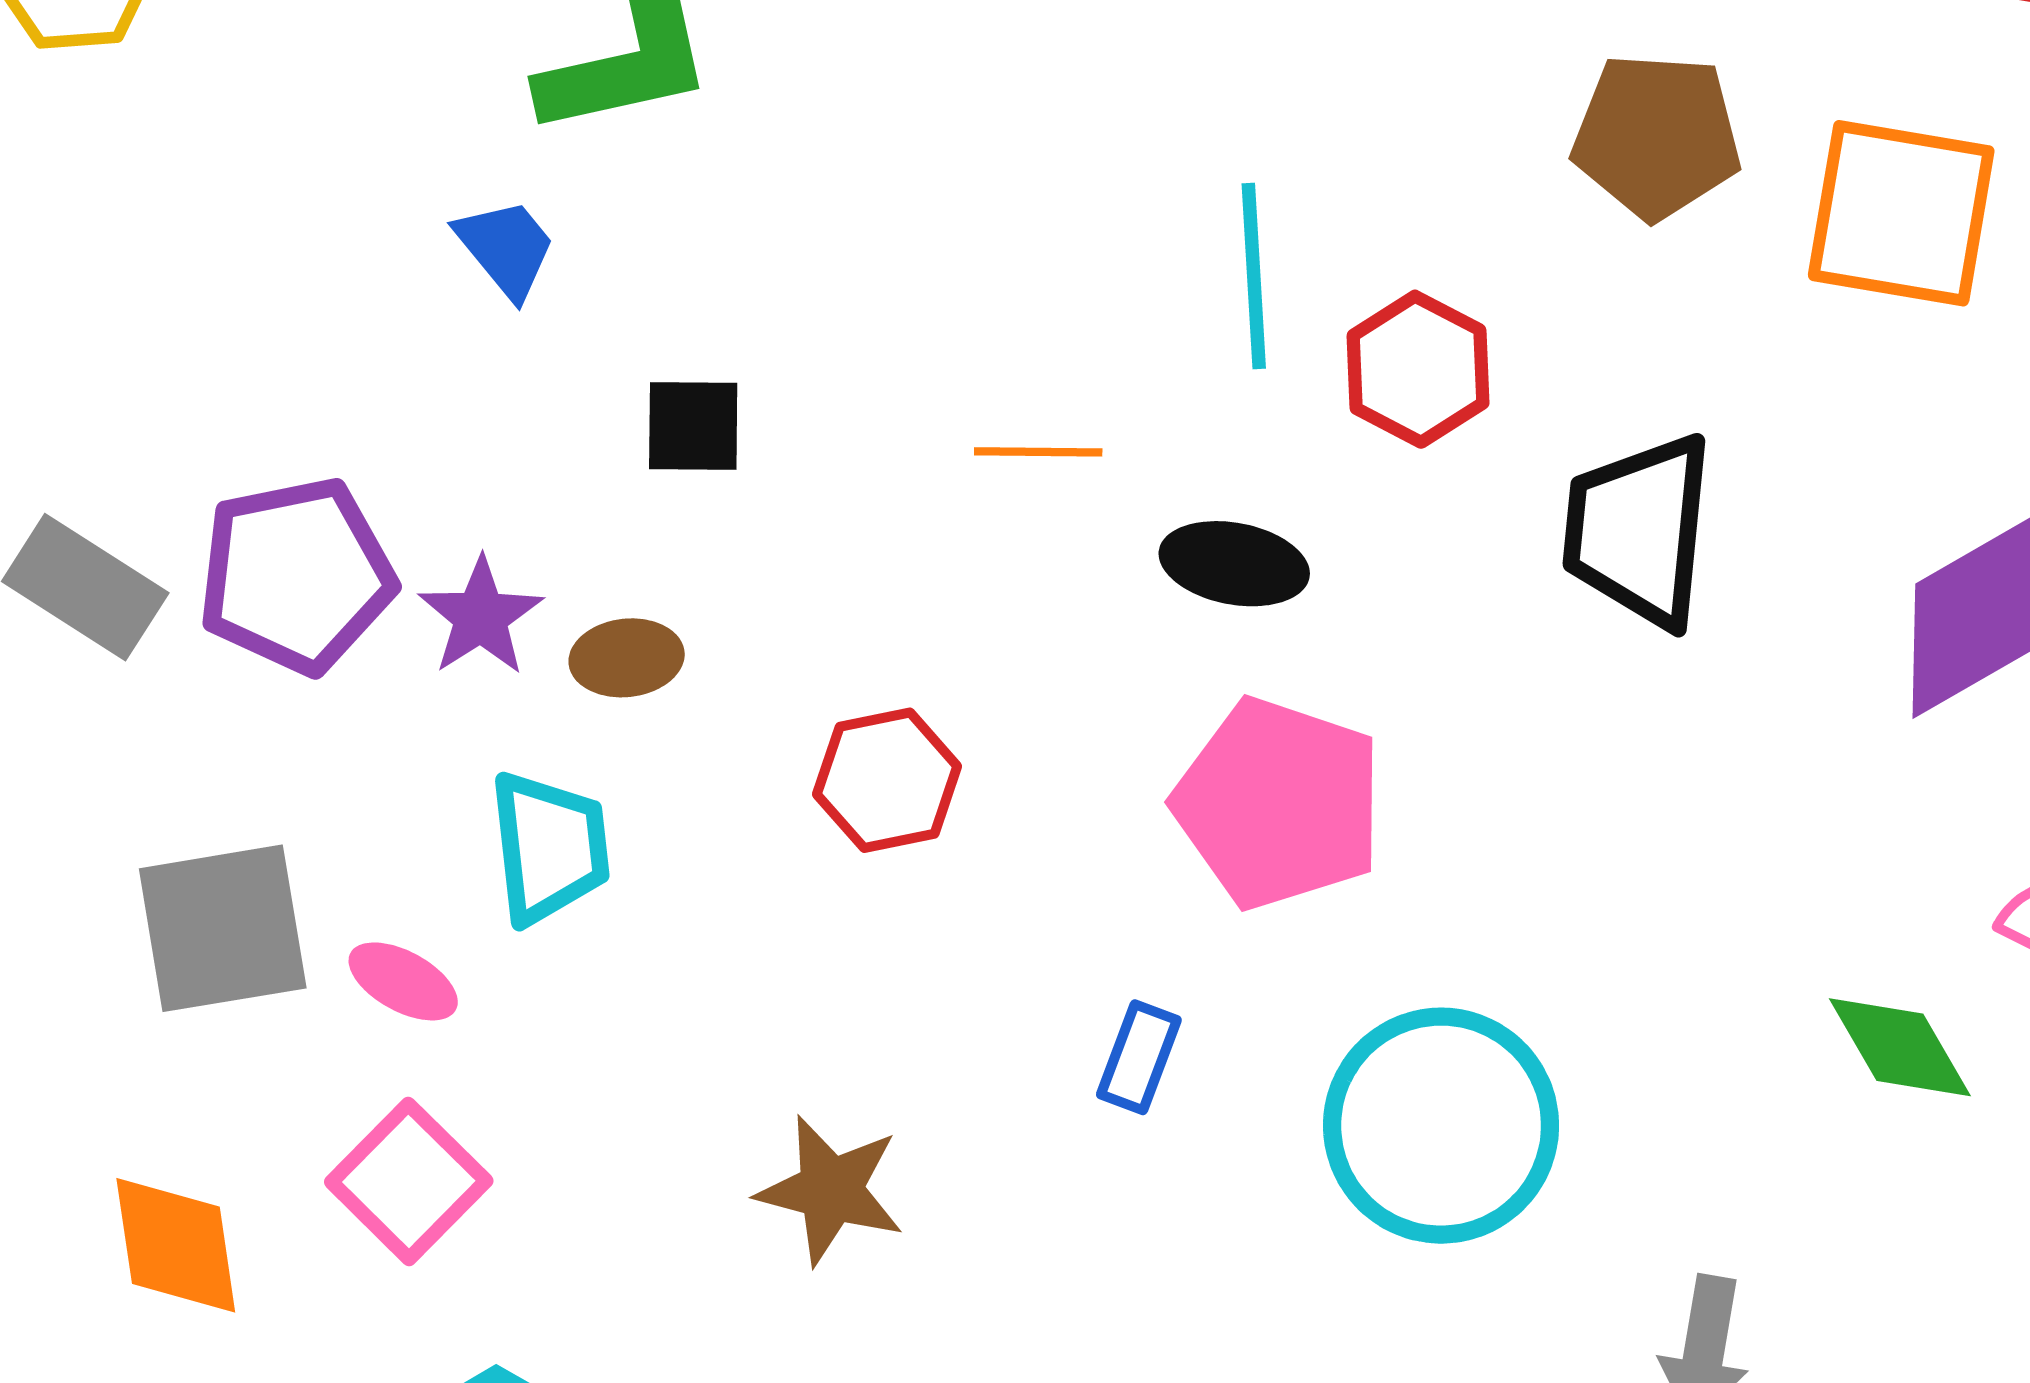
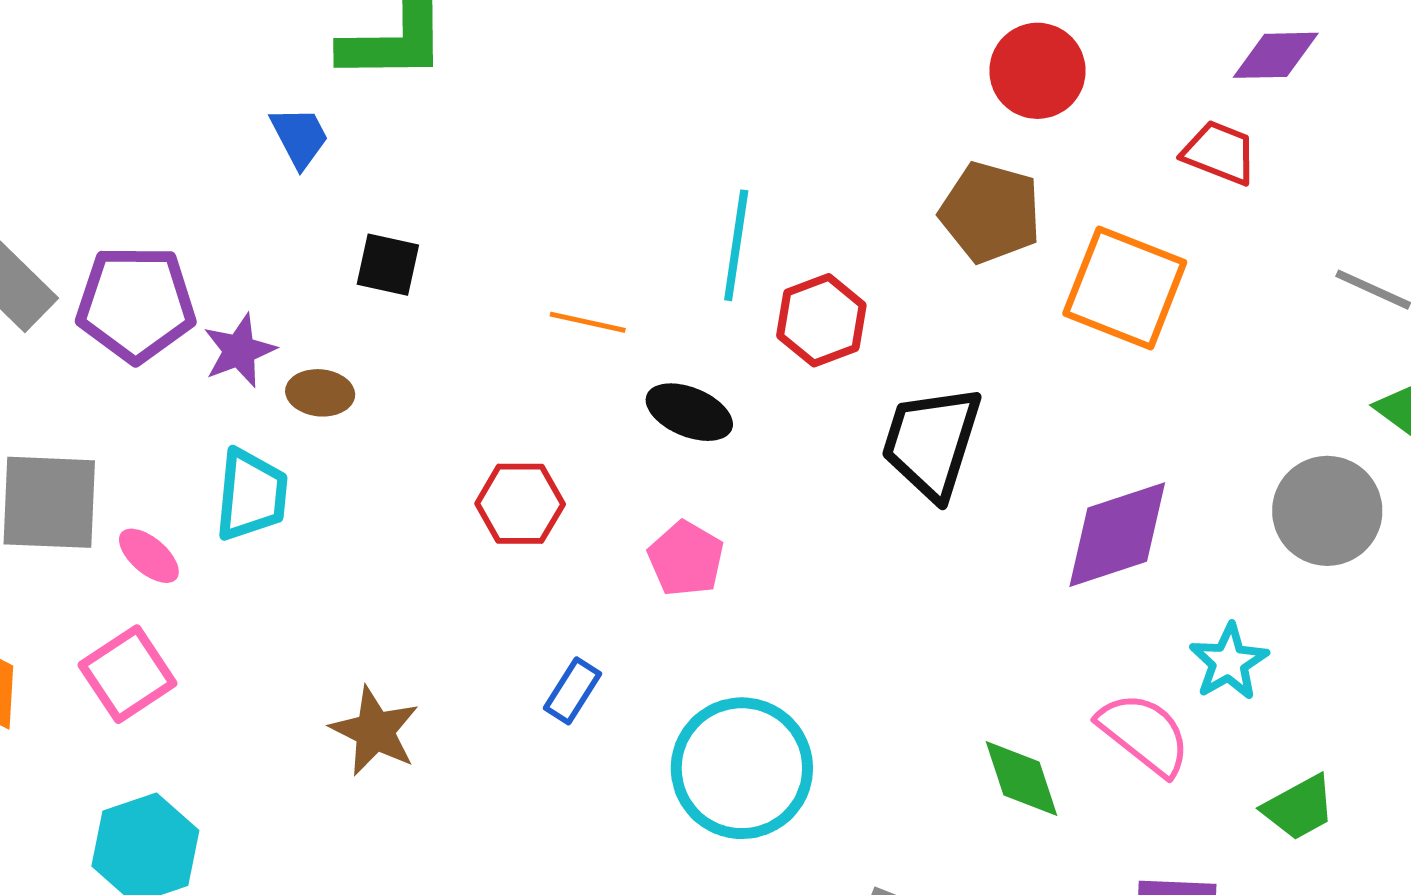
red hexagon: (887, 780) -> (520, 504), moved
pink pentagon: (1279, 803) -> (686, 559), size x0.6

